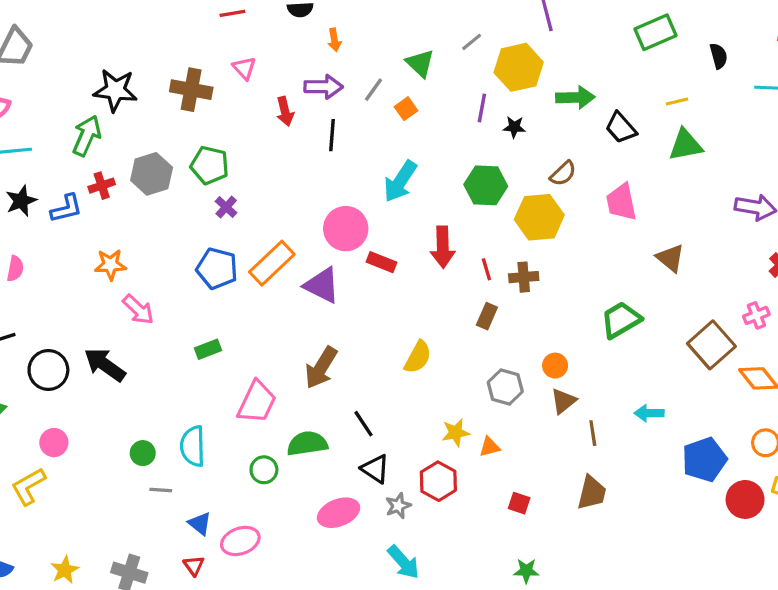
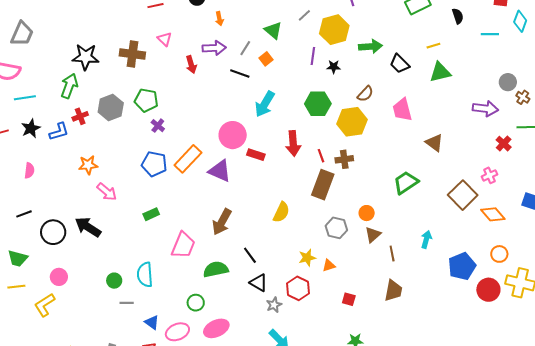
black line: (332, 135) -> (240, 73), moved, turned -72
brown rectangle: (487, 316) -> (323, 185), size x1.8
cyan arrow: (649, 413) -> (426, 239), turned 108
green circle: (264, 470) -> (196, 303), moved
pink ellipse: (339, 513) -> (216, 328), moved

